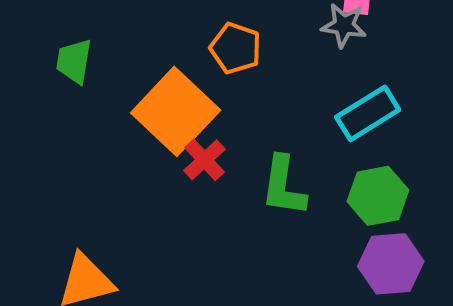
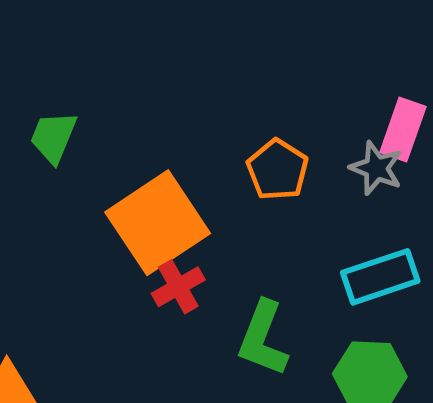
orange pentagon: (236, 48) -> (278, 170), moved

